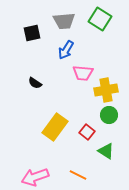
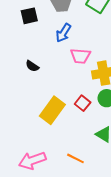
red square: (87, 132) -> (83, 103), moved

